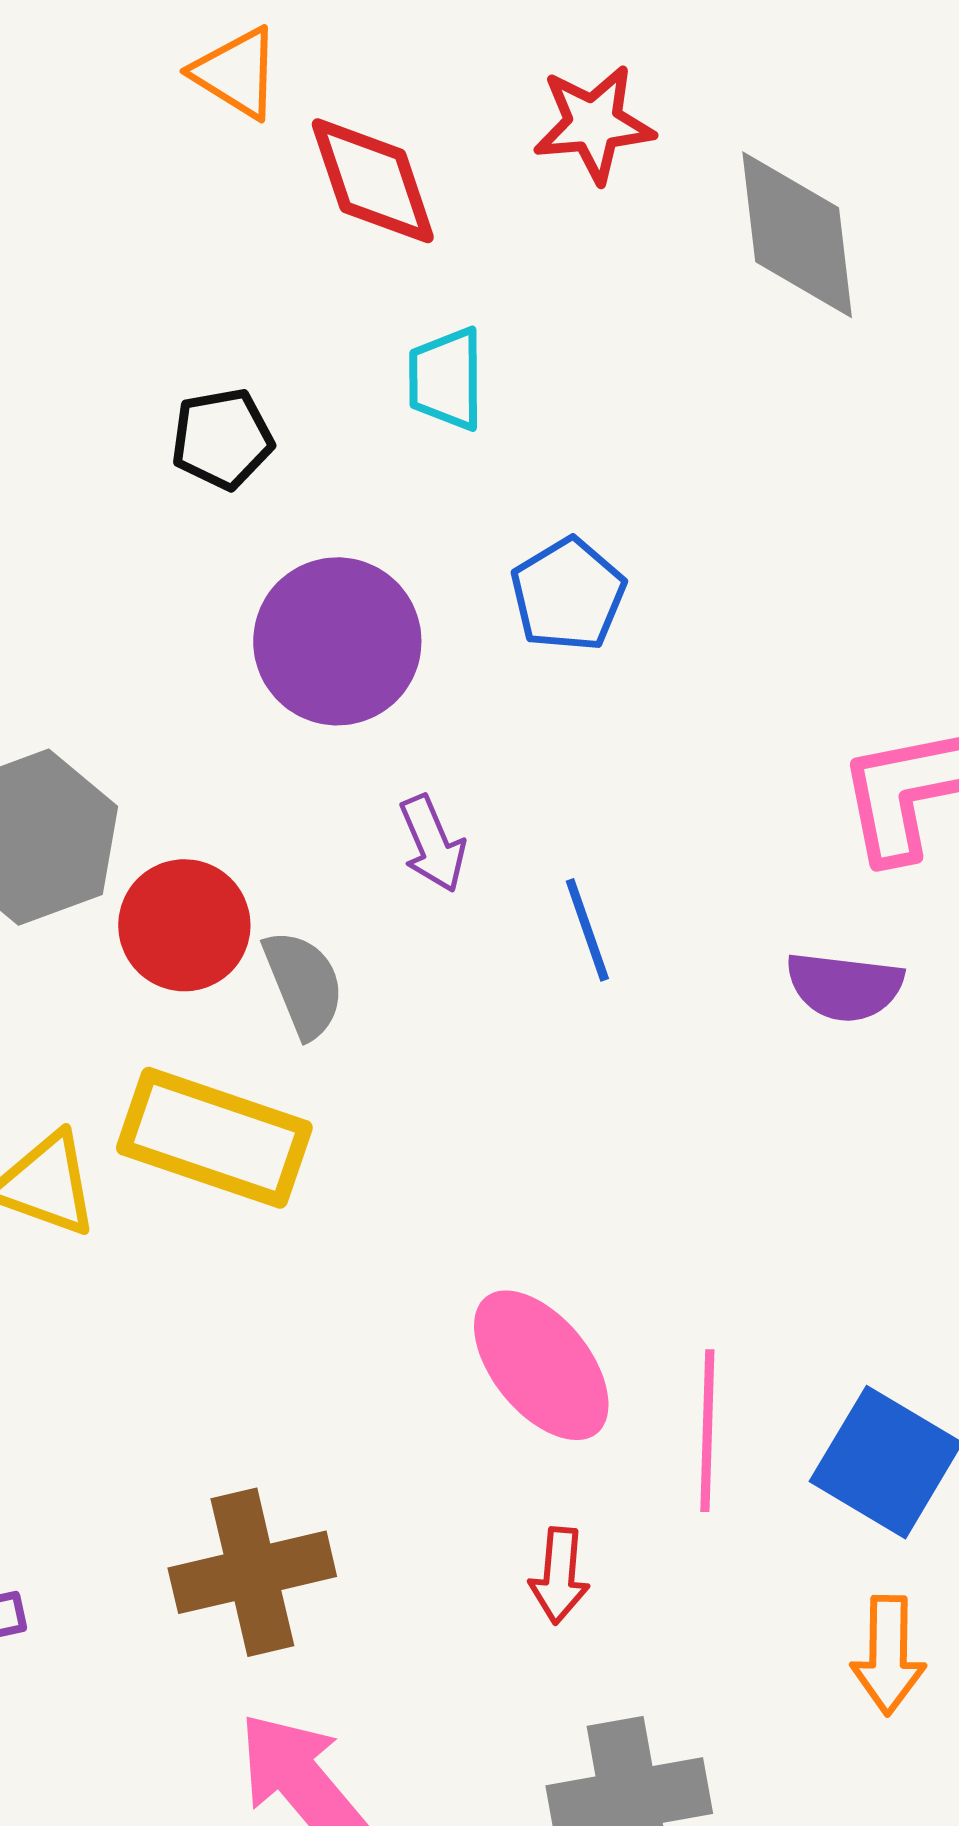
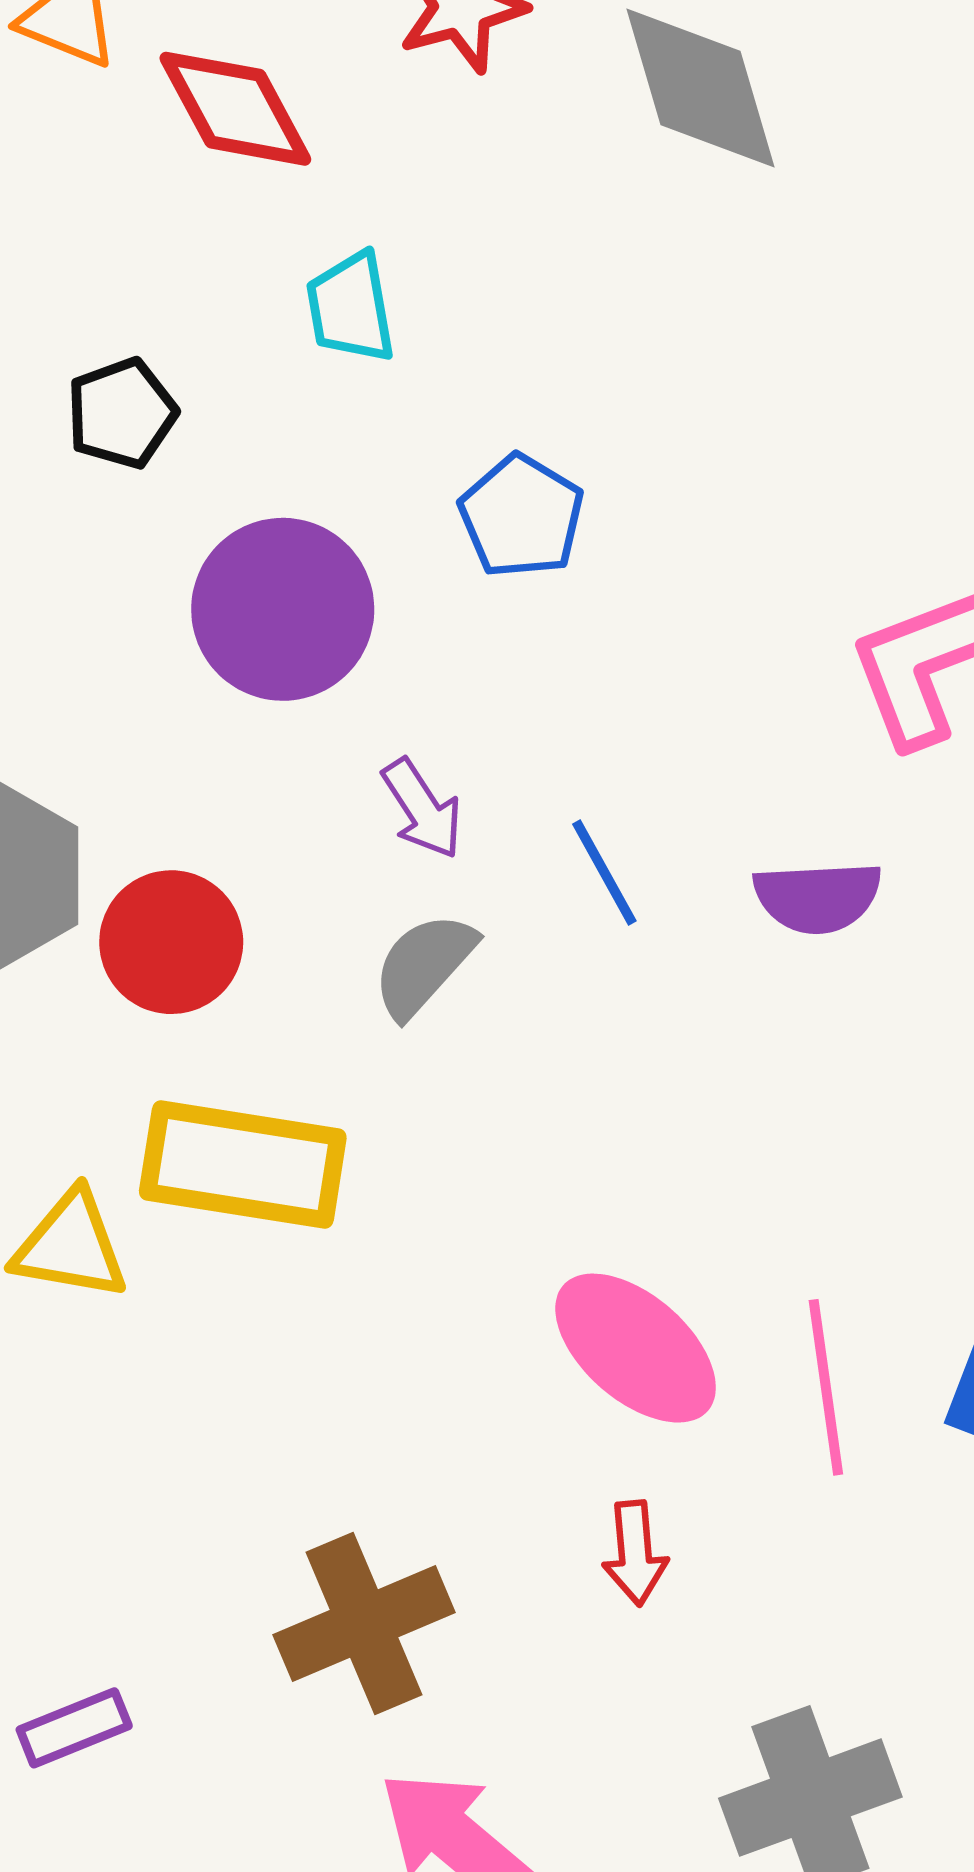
gray semicircle: (304, 984) -> (424, 965), moved, turned -106
purple semicircle: (845, 986) -> (818, 897), moved
red arrow: (559, 1576) -> (635, 1553), moved

